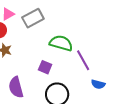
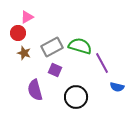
gray rectangle: (33, 18) -> (52, 47), moved
purple square: (45, 67) -> (55, 70), moved

